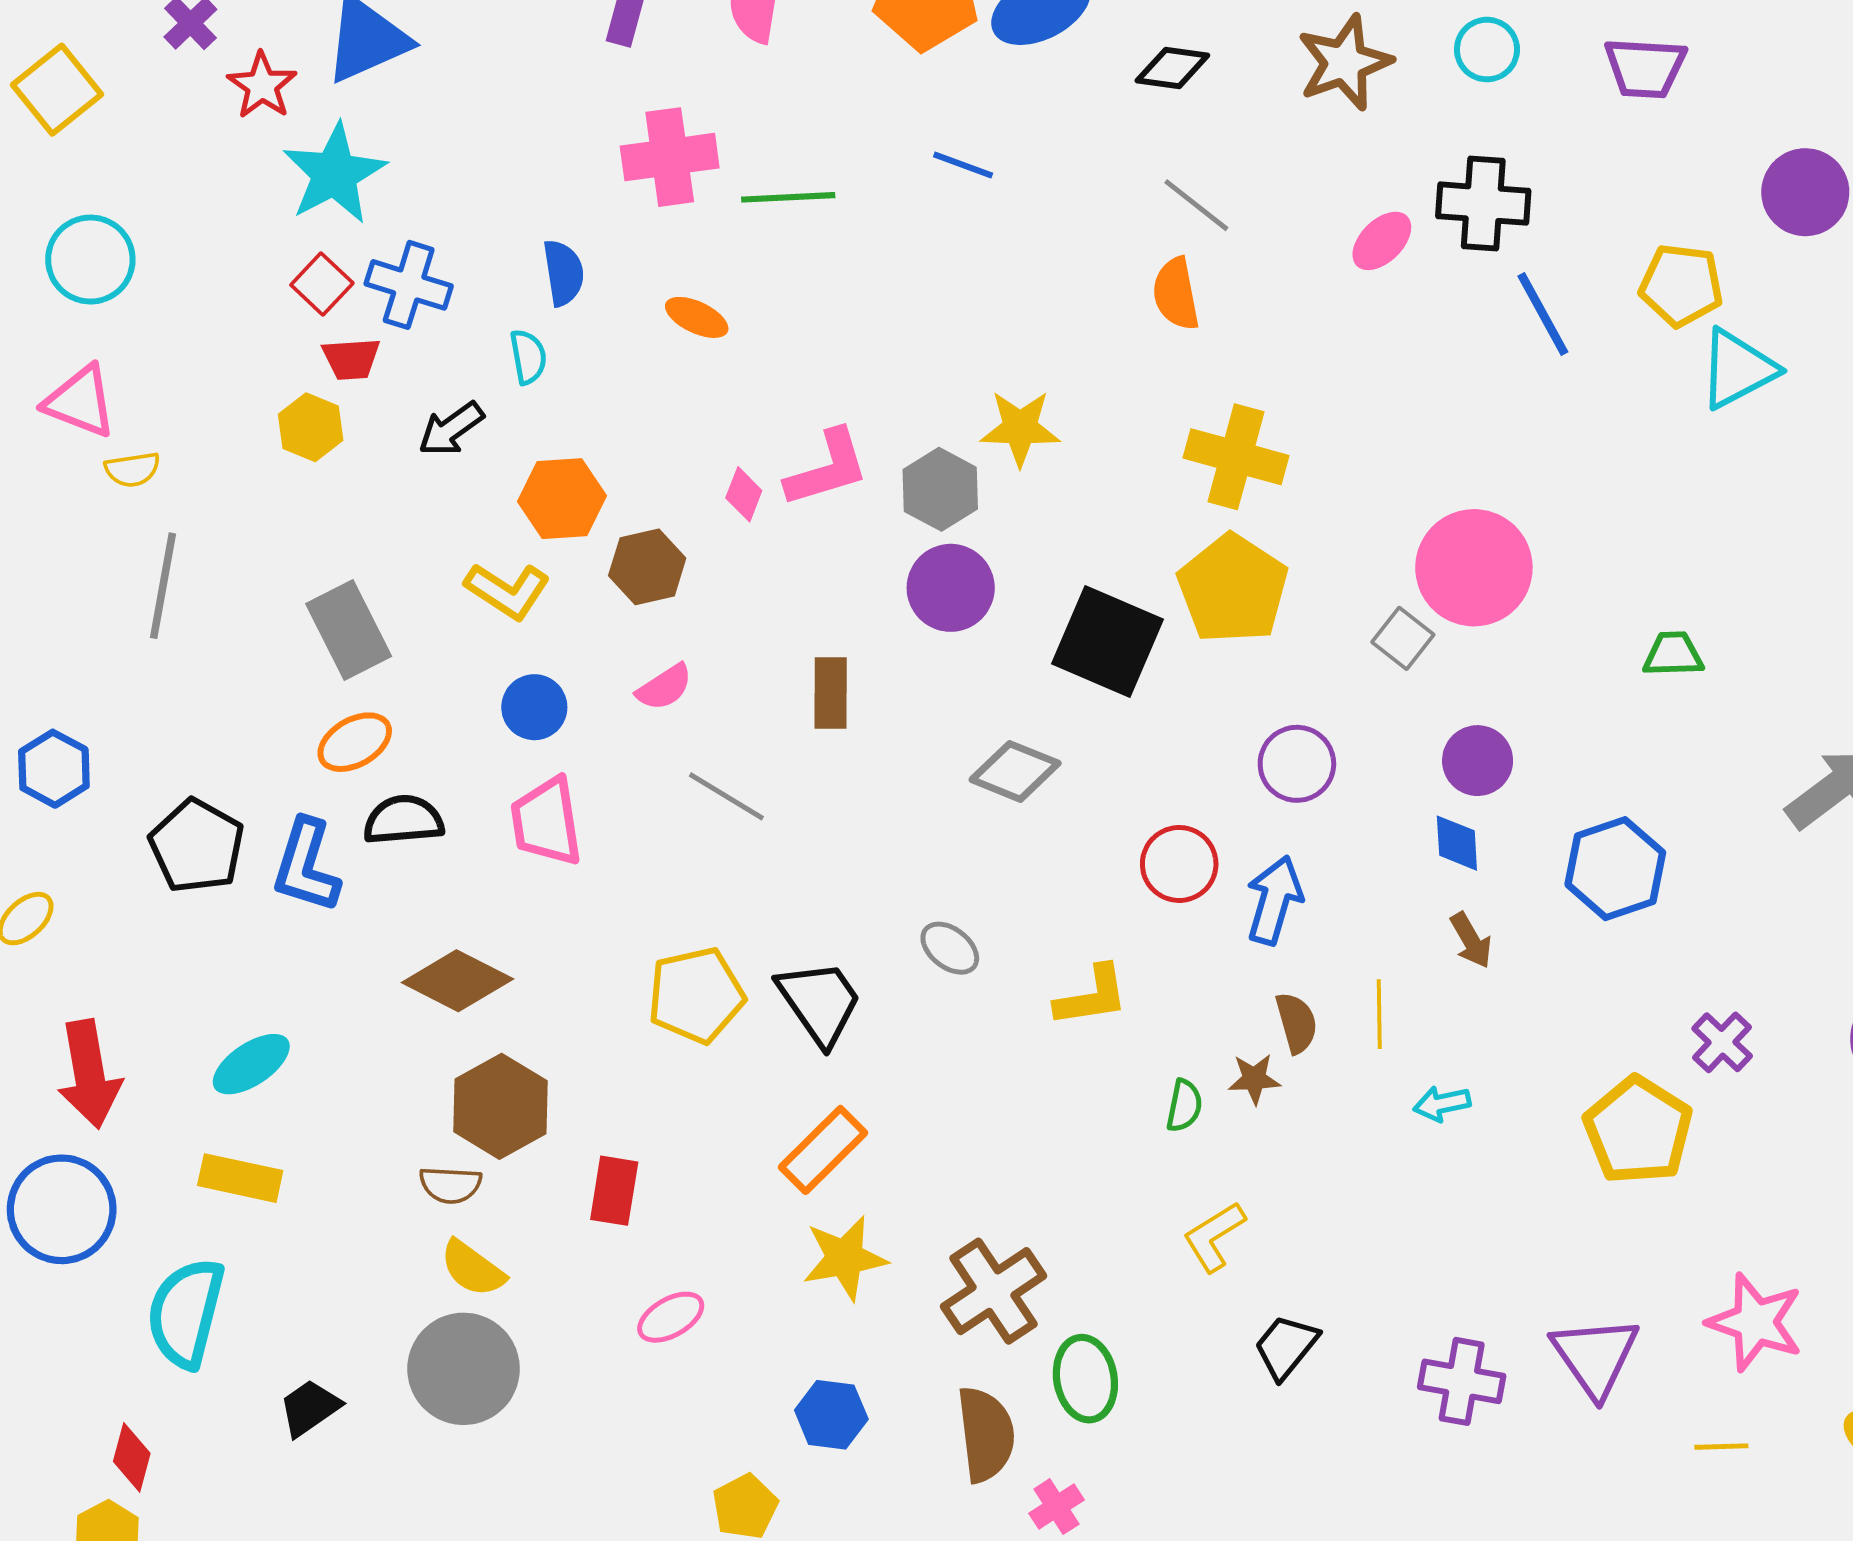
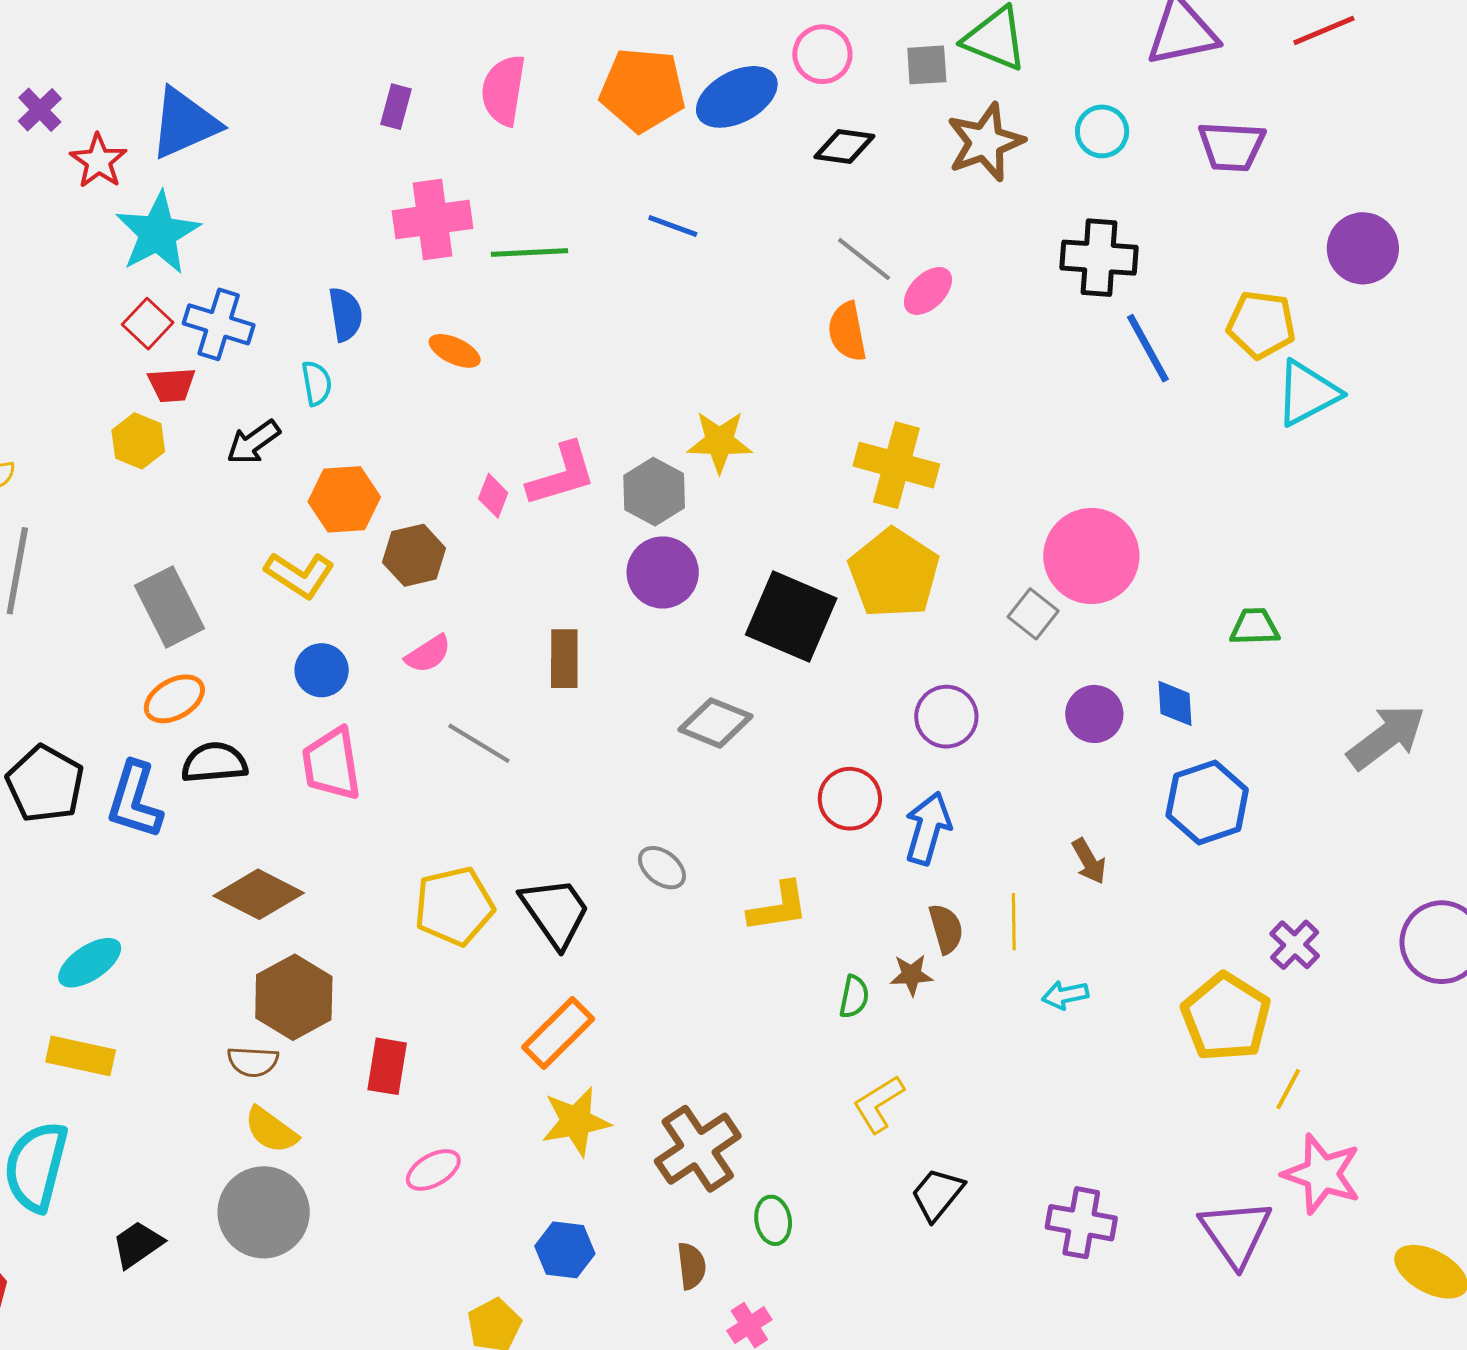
pink ellipse: (1382, 241) -> (928, 291), moved
blue diamond: (1457, 843) -> (1175, 703), moved
purple triangle: (1595, 1356) -> (1236, 1233), moved
green ellipse: (1085, 1379) -> (773, 1220), size x0.7
brown semicircle: (986, 1434) -> (691, 1266), size x0.6
yellow line: (1721, 1447) -> (1288, 1089), moved, turned -60

